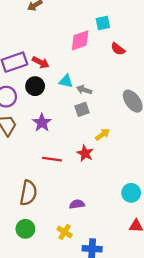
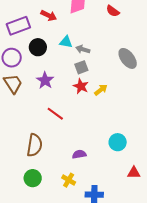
red arrow: (41, 62) -> (49, 15), moved
red star: (85, 153) -> (81, 86), moved
red line: (52, 159) -> (55, 114), turned 30
cyan circle: (131, 193) -> (118, 142), moved

